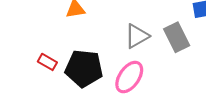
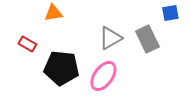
red rectangle: (47, 62) -> (27, 44), moved

